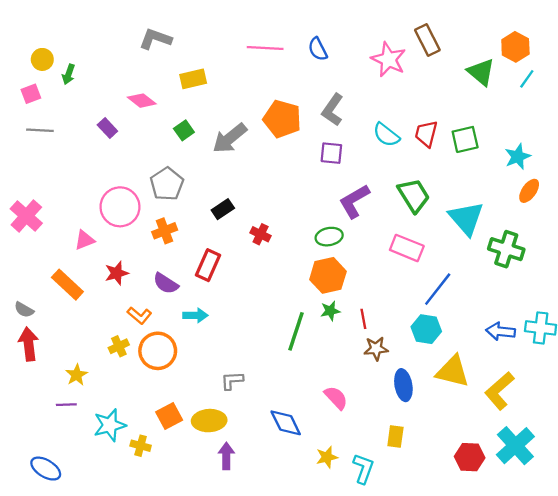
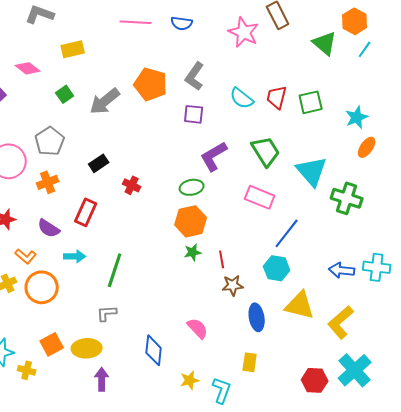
blue semicircle: (318, 49) -> (182, 23), turned -55
green line: (296, 331) -> (115, 270), moved
blue diamond: (286, 423) -> (154, 350), turned 32

